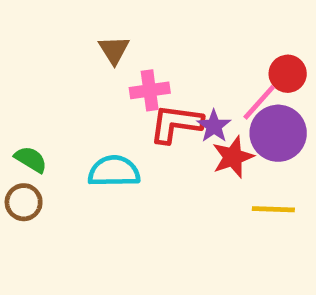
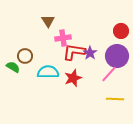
pink line: (259, 102) -> (109, 74), moved
red star: (233, 157) -> (73, 78), moved
brown circle: (24, 202) -> (25, 56), moved
yellow line: (273, 209) -> (115, 99), moved

